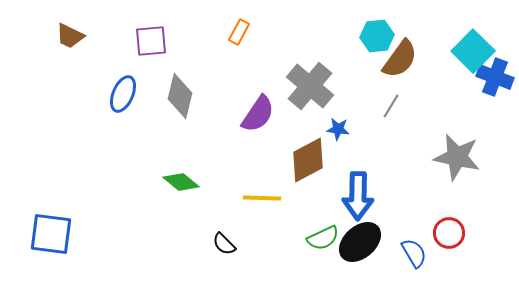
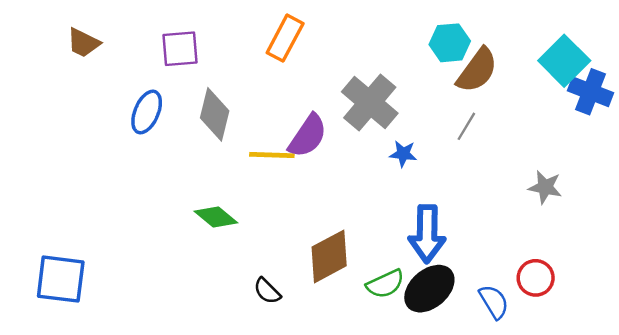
orange rectangle: (239, 32) -> (285, 38), size x1.5
gray star: (457, 157) -> (545, 187), size x0.6
brown diamond: (308, 160) -> (329, 256), moved
yellow line: (262, 198) -> (272, 155), moved

